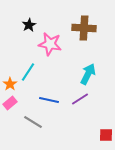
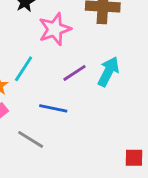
pink star: (50, 44) -> (55, 29), turned -30
purple line: (80, 99) -> (74, 73), moved

